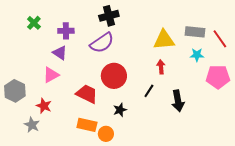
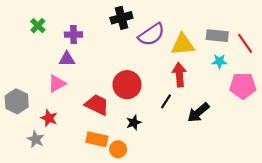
purple semicircle: (102, 43) -> (152, 35), moved
purple triangle: (60, 53) -> (67, 59), turned -35
red arrow: (161, 67) -> (179, 75), size x1.5
black arrow: (178, 101) -> (198, 113), turned 60

